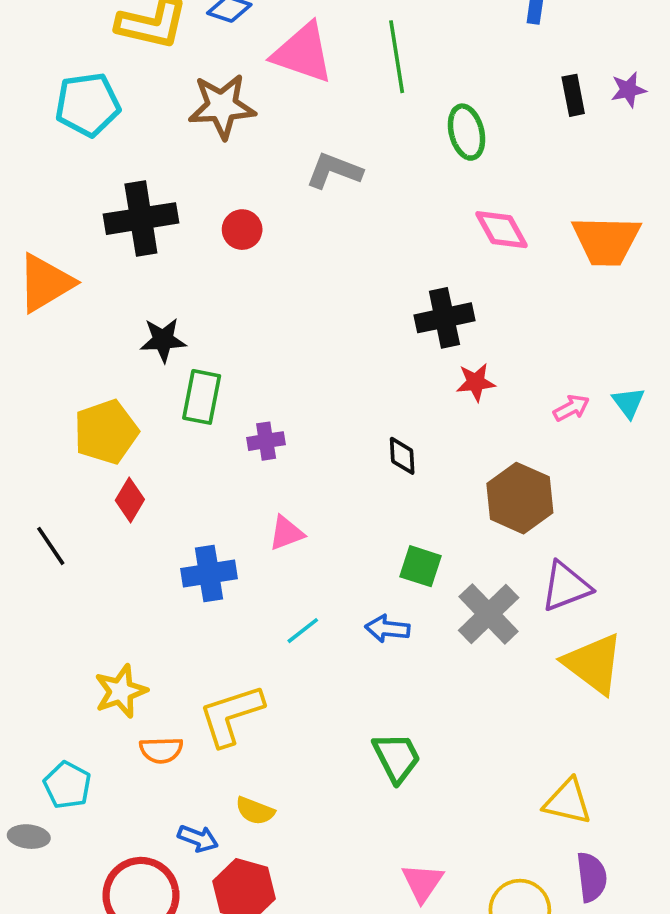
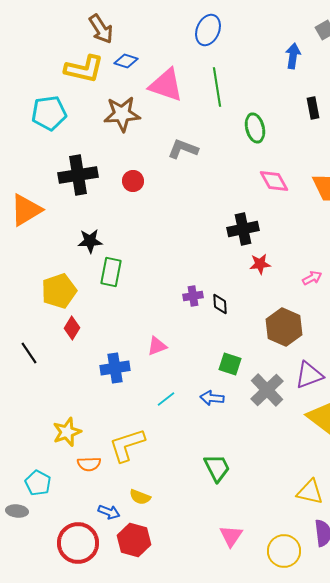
purple cross: (266, 441) -> (193, 296), moved

